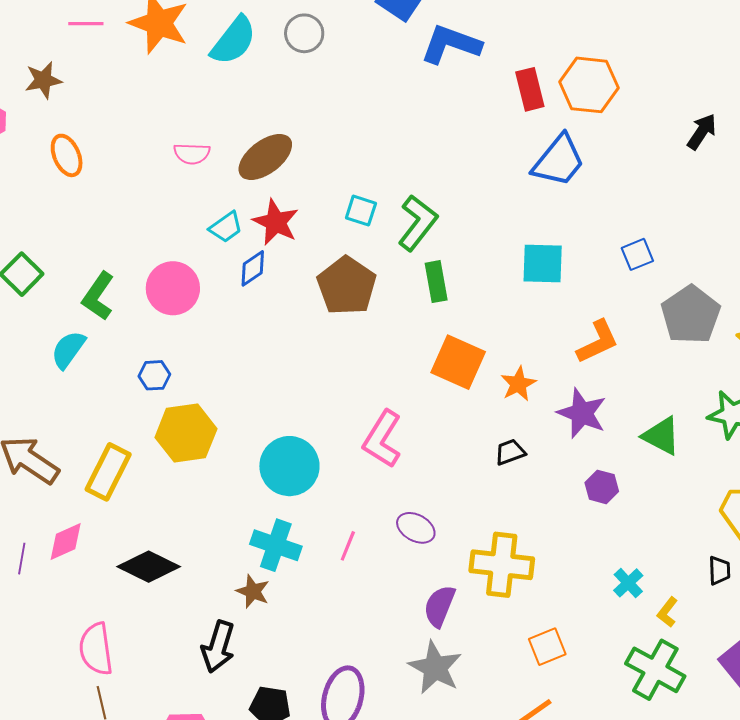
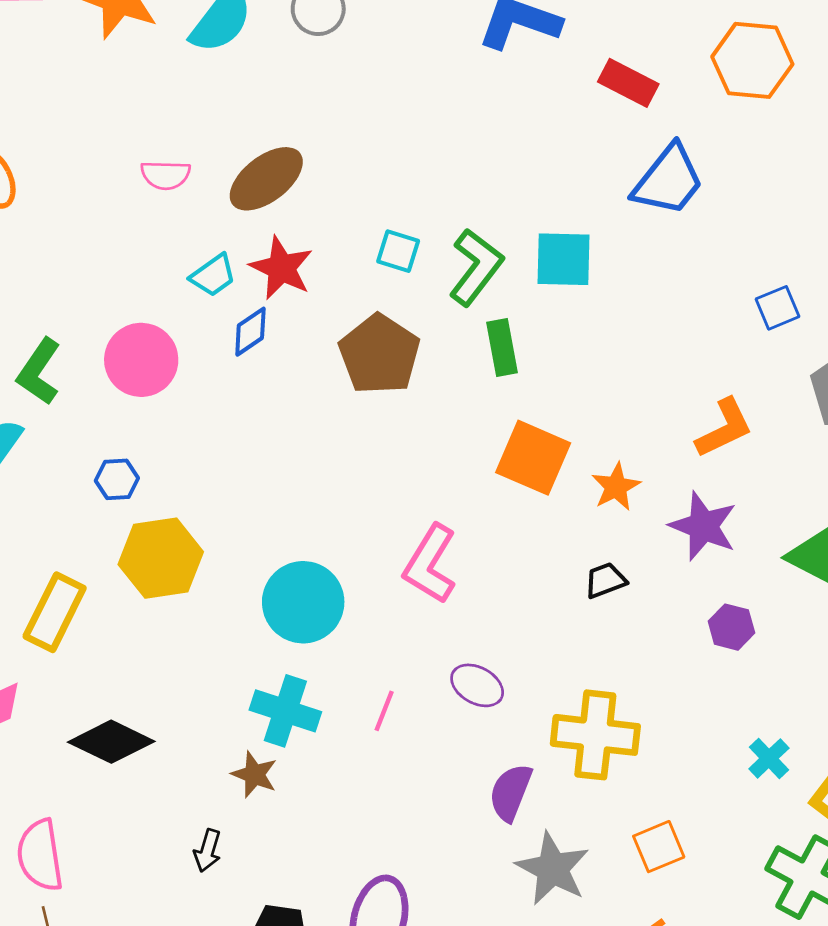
orange hexagon: (589, 85) -> (752, 60), moved
red rectangle: (530, 89) -> (628, 83), turned -48
cyan square: (543, 263) -> (564, 259), moved
black arrow: (218, 647) -> (208, 851), size x0.6
gray star: (435, 668) -> (553, 869), moved

